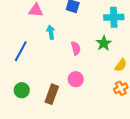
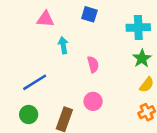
green star: (104, 43) -> (142, 58), moved
blue line: (21, 51) -> (35, 82), moved, turned 30

